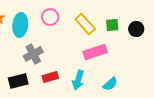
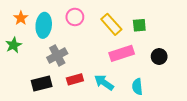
black circle: (136, 29) -> (159, 57), moved
cyan arrow: (78, 80) -> (104, 83), turned 108
cyan semicircle: (110, 84) -> (137, 87), turned 126

